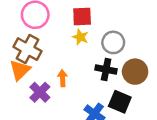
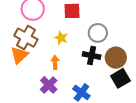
yellow star: (80, 37) -> (61, 38), moved
purple cross: (40, 92) -> (49, 85), moved
black square: (120, 102) -> (120, 78), moved, turned 36

